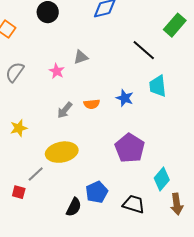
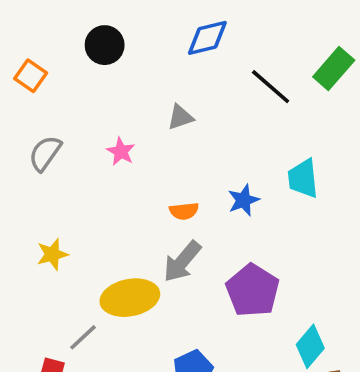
black line: (144, 50) -> (271, 87), moved
gray triangle: (81, 57) -> (180, 117), moved
blue star: (125, 98) -> (244, 200), turned 30
gray arrow: (65, 110) -> (182, 262), moved, size x1.4

